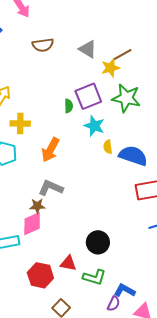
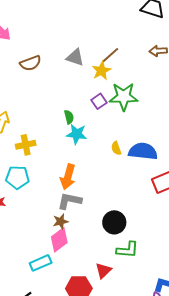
purple square: (88, 96) -> (99, 101), moved, size x0.6
cyan star: (94, 126) -> (77, 134), moved
orange arrow: (50, 150) -> (68, 177), moved
black circle: (98, 242) -> (114, 222), moved
red triangle: (68, 263) -> (103, 271), turned -42
green L-shape: (94, 277) -> (128, 250), moved

